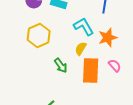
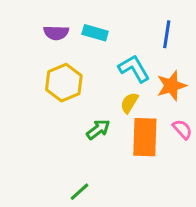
green arrow: (61, 66) -> (98, 129), turned -91

